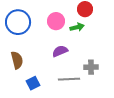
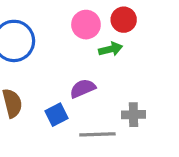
pink circle: (56, 21) -> (86, 25), moved
blue square: (33, 83) -> (57, 115), moved

